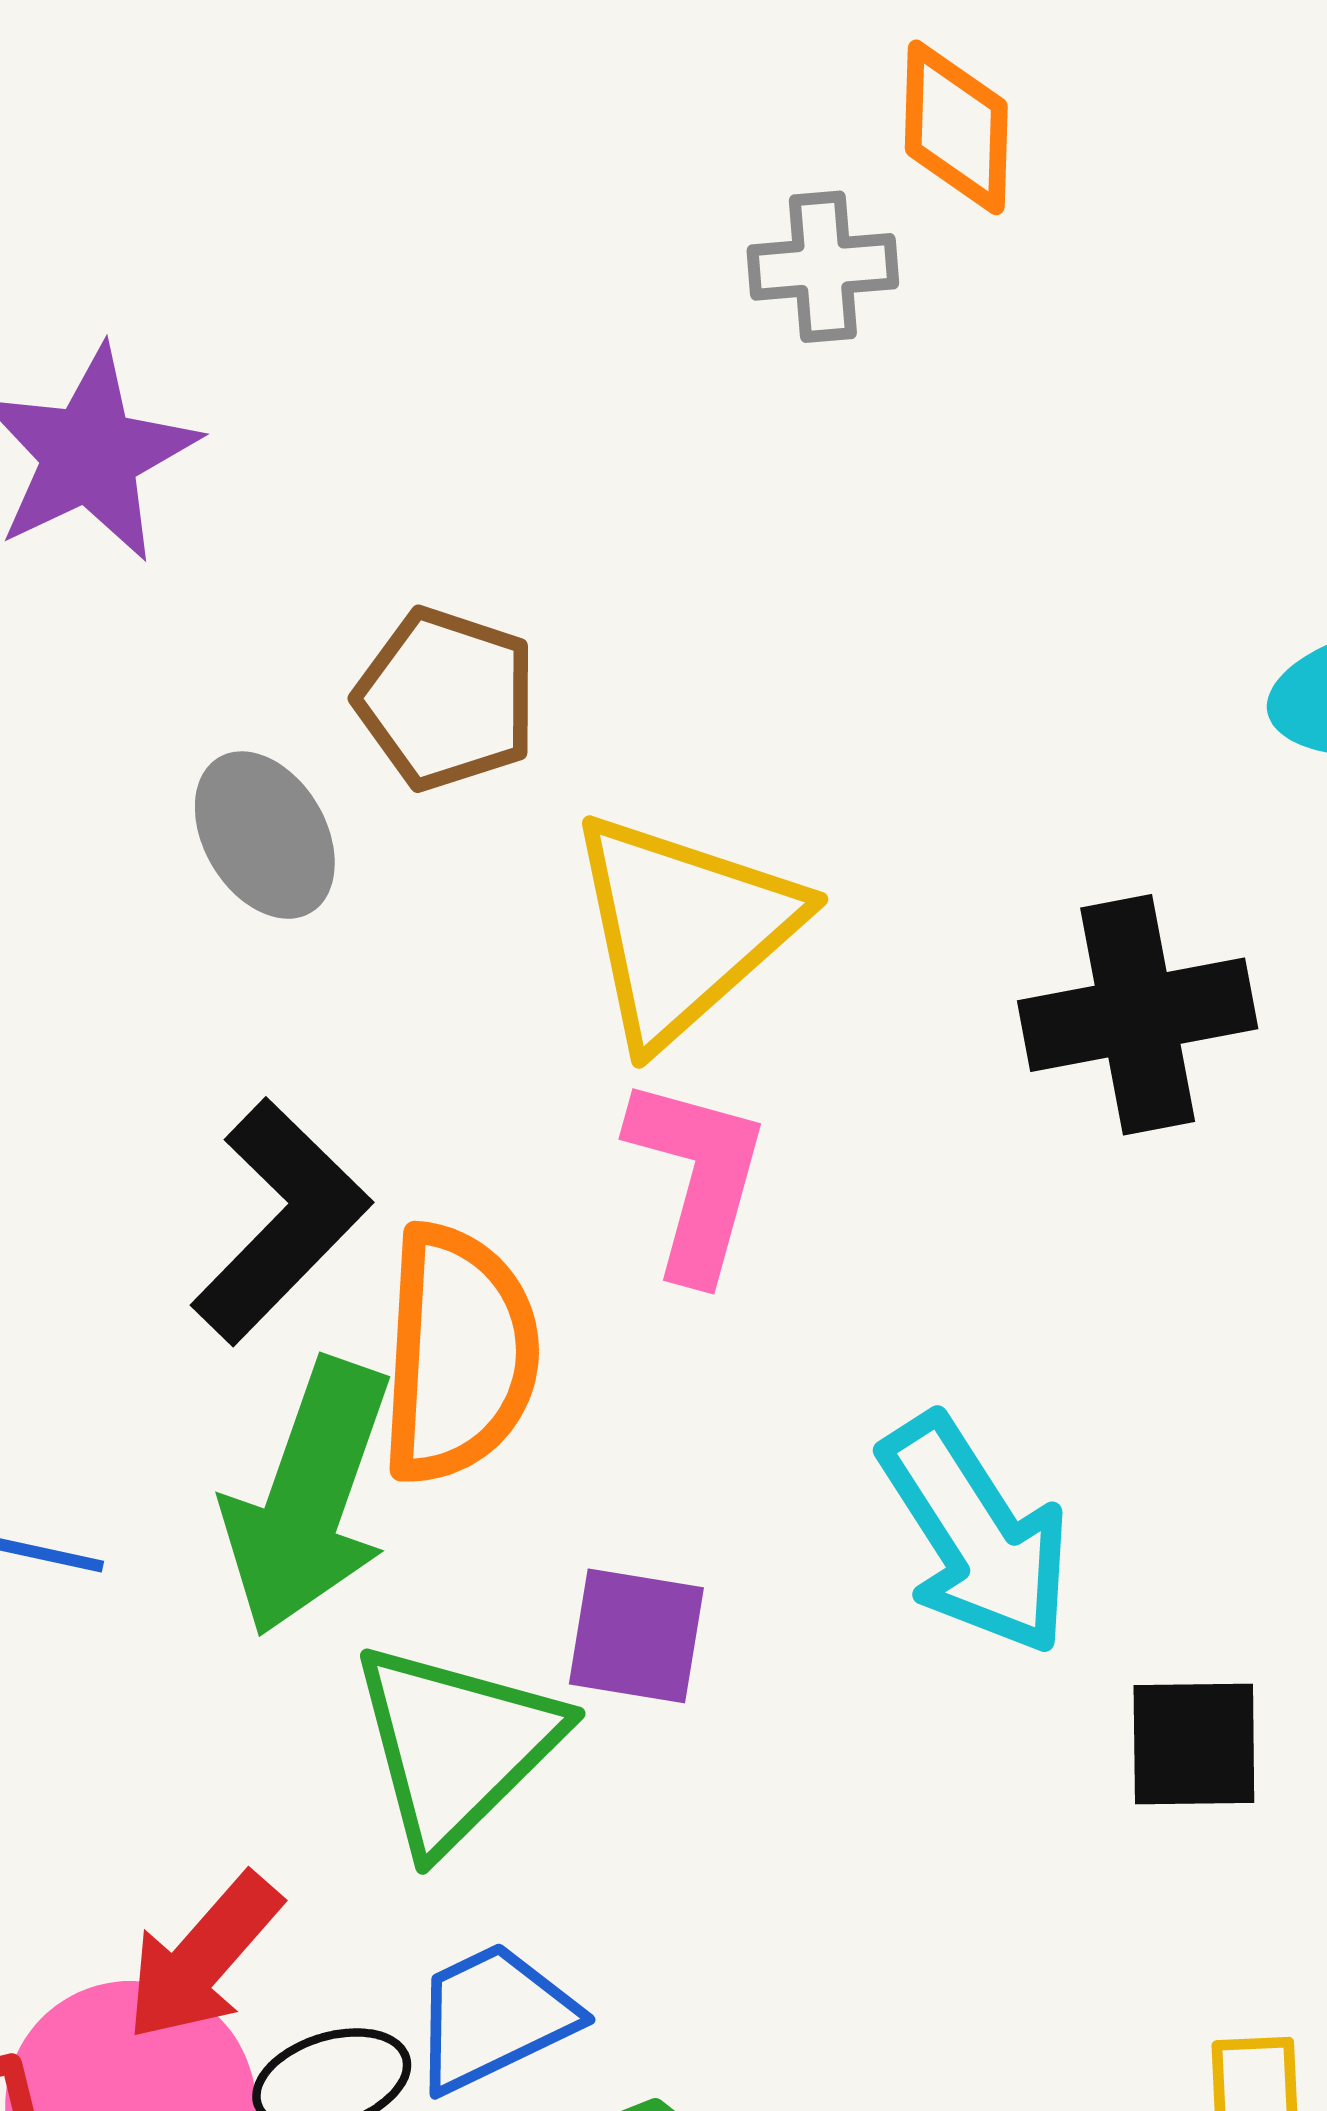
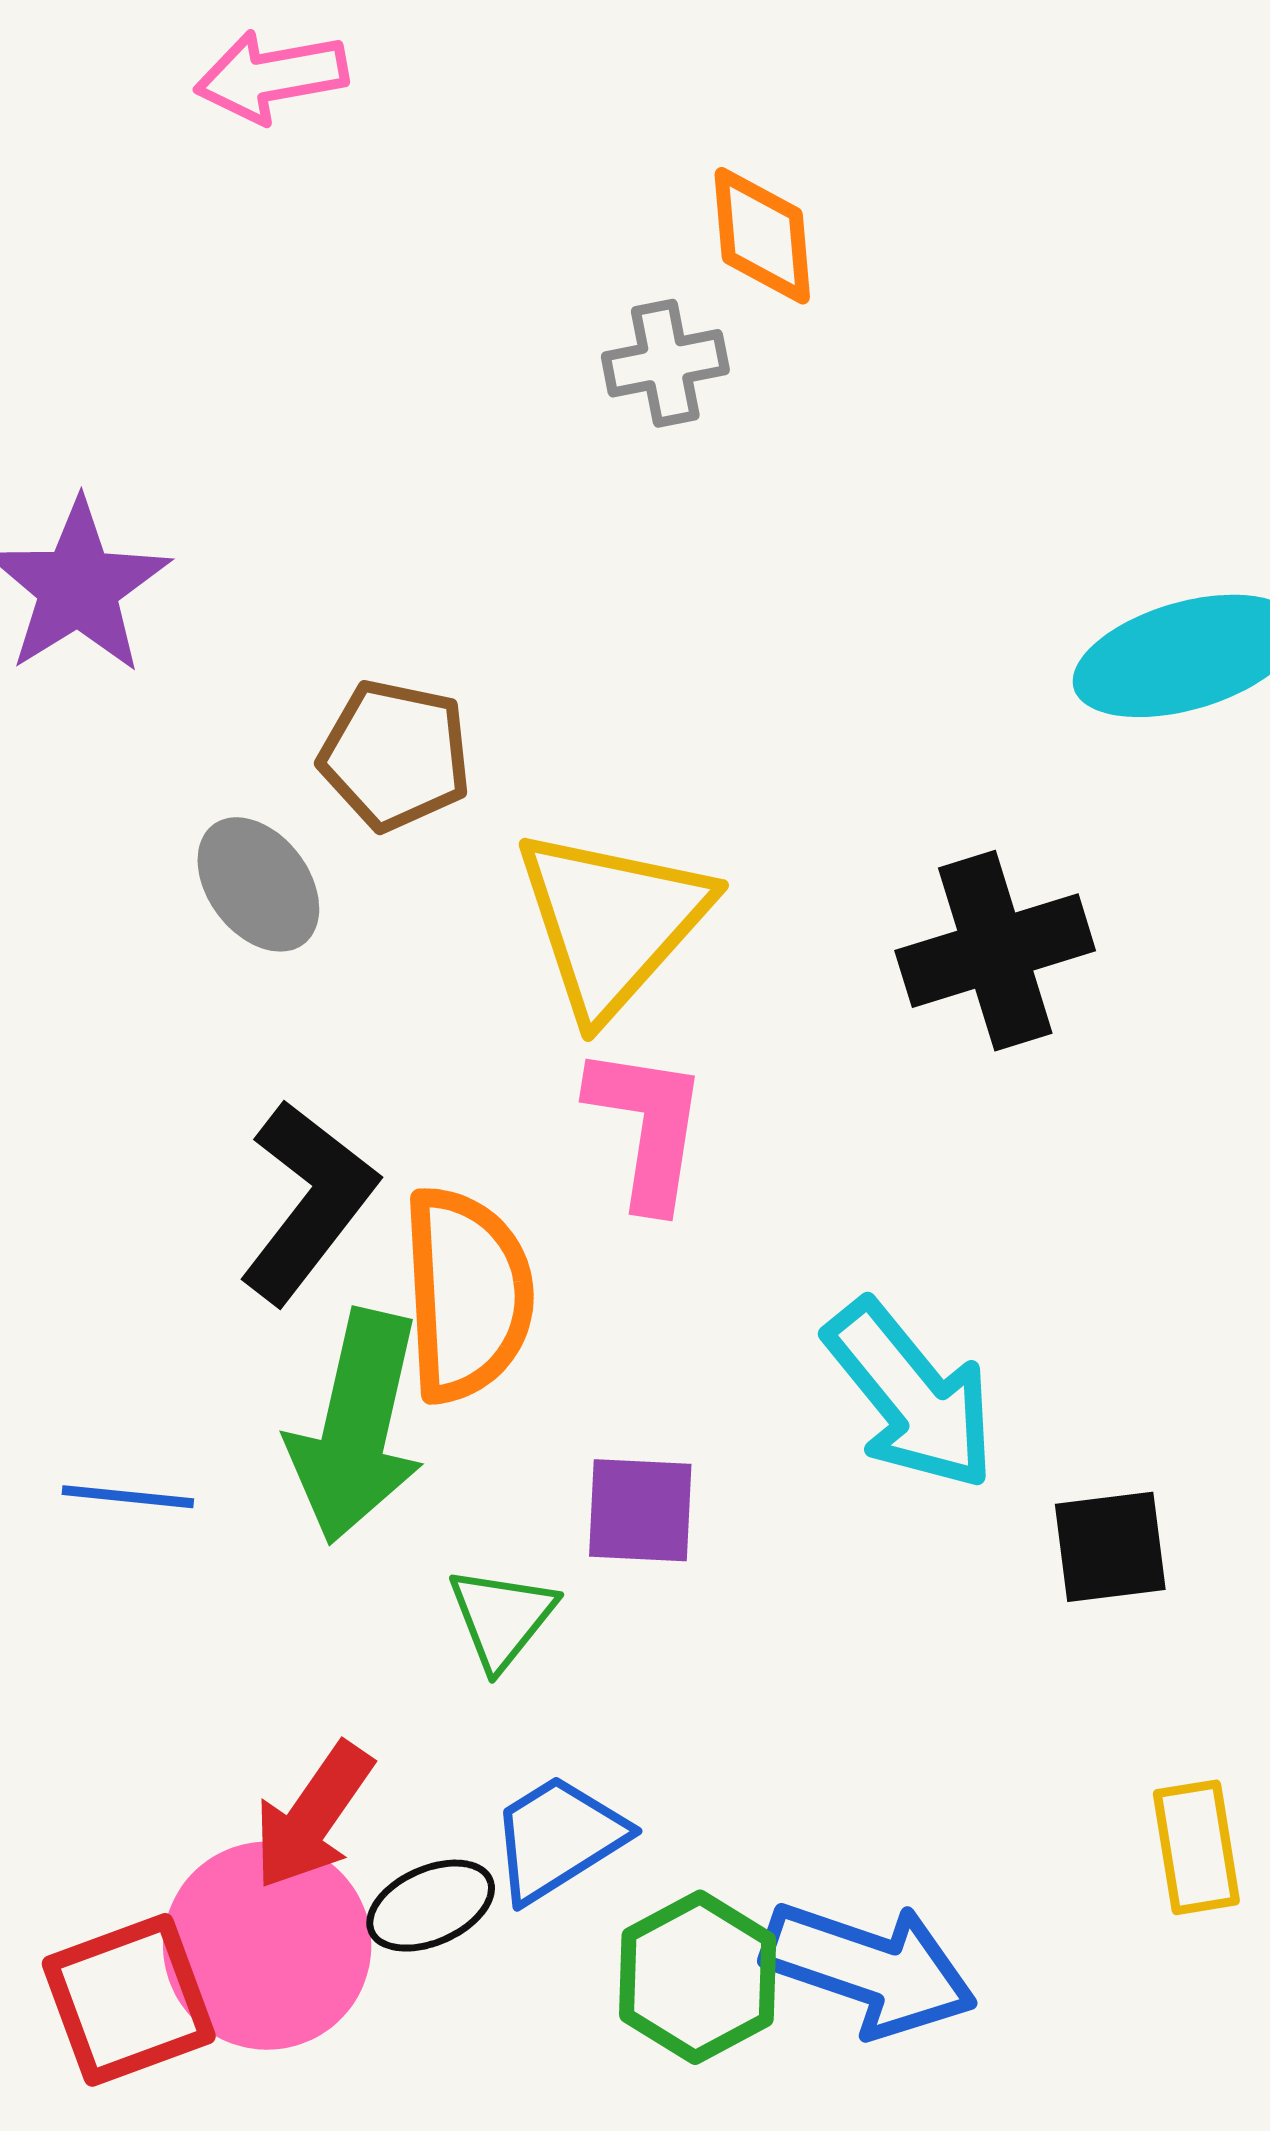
green triangle: (456, 1746) -> (502, 1618), size x0.6

